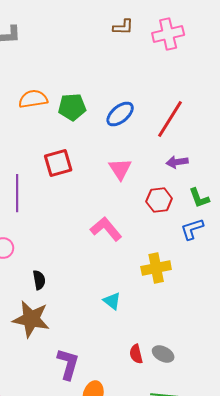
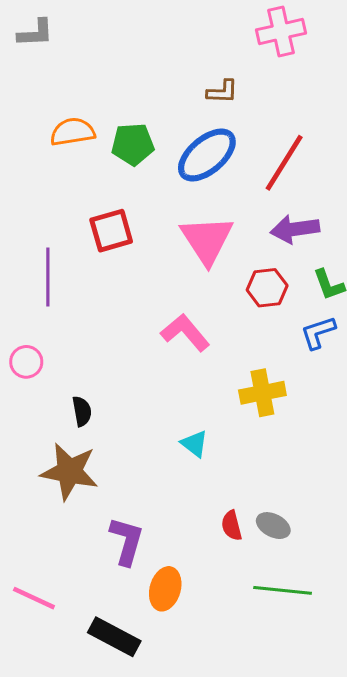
brown L-shape: (123, 27) -> (222, 92), moved
blue ellipse: (120, 114) -> (207, 155), size x1.4
purple arrow: (177, 162) -> (295, 229), size x1.4
pink triangle: (120, 169) -> (207, 240), size x1.5

